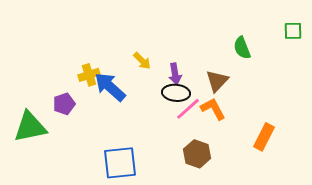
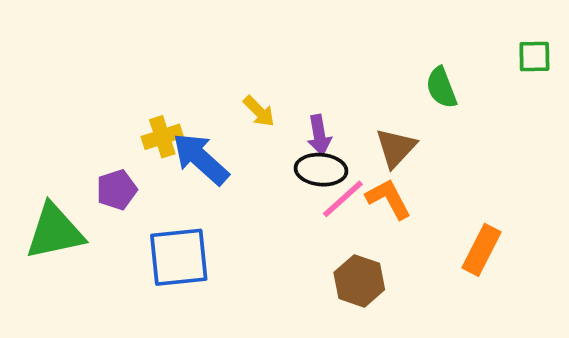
blue square: (120, 163) -> (179, 257), moved

